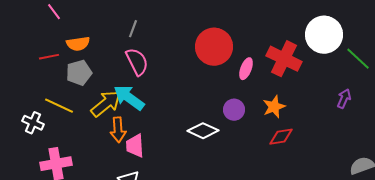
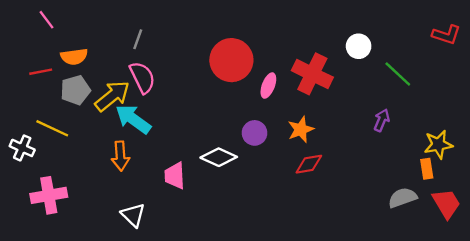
white circle: (324, 35) -> (359, 46), size x0.6
yellow arrow: (106, 104) -> (112, 96), moved
pink trapezoid: (135, 146) -> (175, 176), moved

